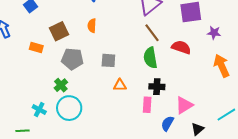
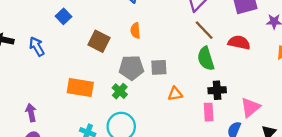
brown square: (59, 31) -> (99, 41), turned -30
orange rectangle: (36, 48) -> (80, 87), moved, size x1.6
gray pentagon: (72, 59) -> (131, 68), moved
green cross: (61, 85) -> (120, 91), moved

